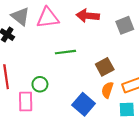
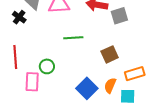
gray square: (125, 25) -> (119, 16), moved
orange semicircle: (107, 90) -> (110, 85), moved

